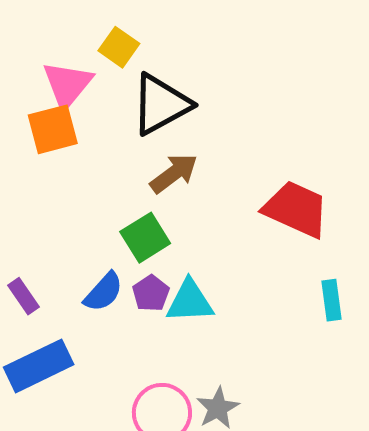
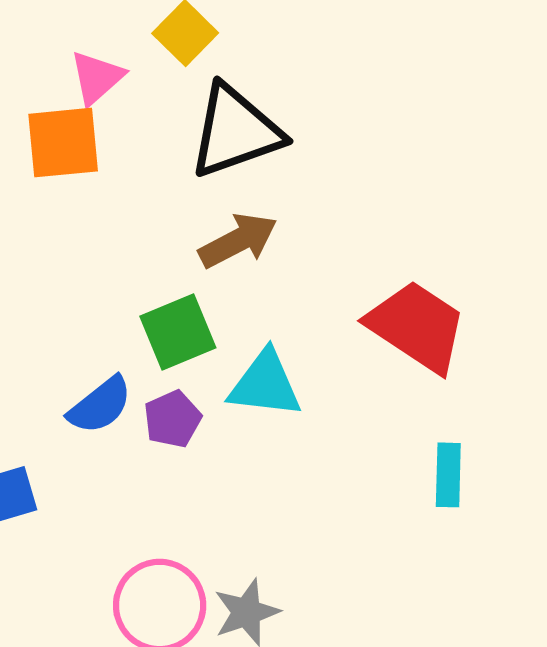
pink triangle: (67, 85) -> (97, 78), size x0.7
cyan triangle: (190, 301) -> (265, 384), moved

